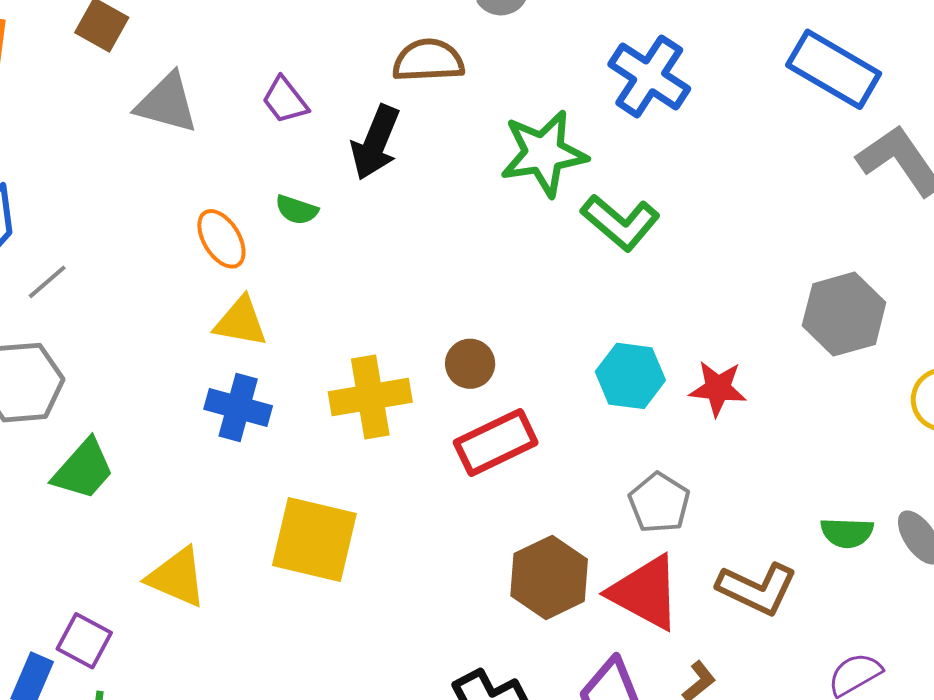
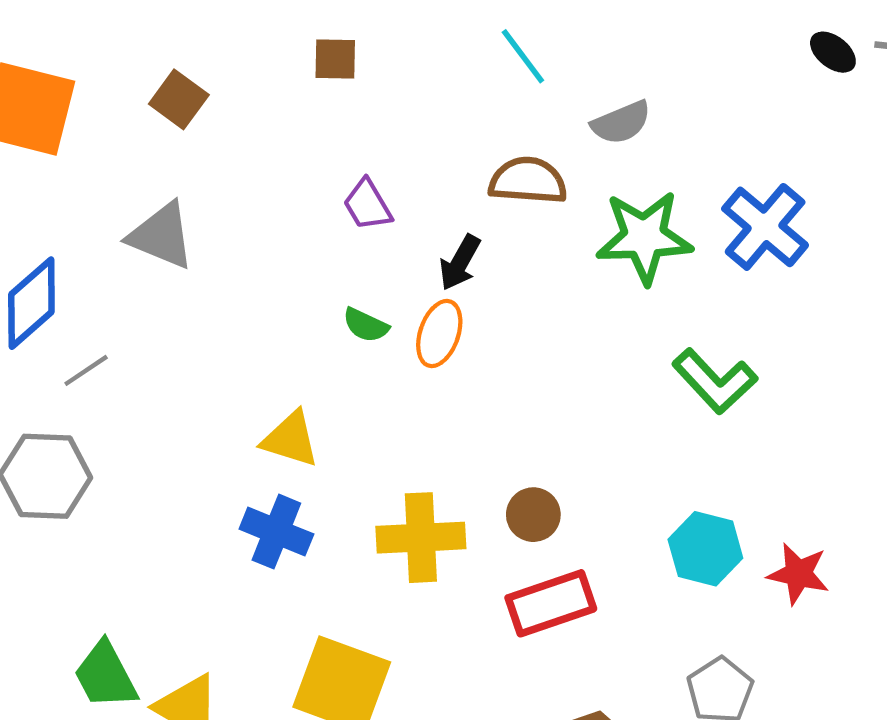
gray triangle: (167, 103) -> (161, 236), moved
black arrow: (375, 143) -> (460, 263), size x0.7
green star: (544, 153) -> (644, 237), moved
orange ellipse: (221, 239) -> (439, 334), moved, turned 44
green trapezoid: (83, 469) -> (105, 675), moved, turned 104

